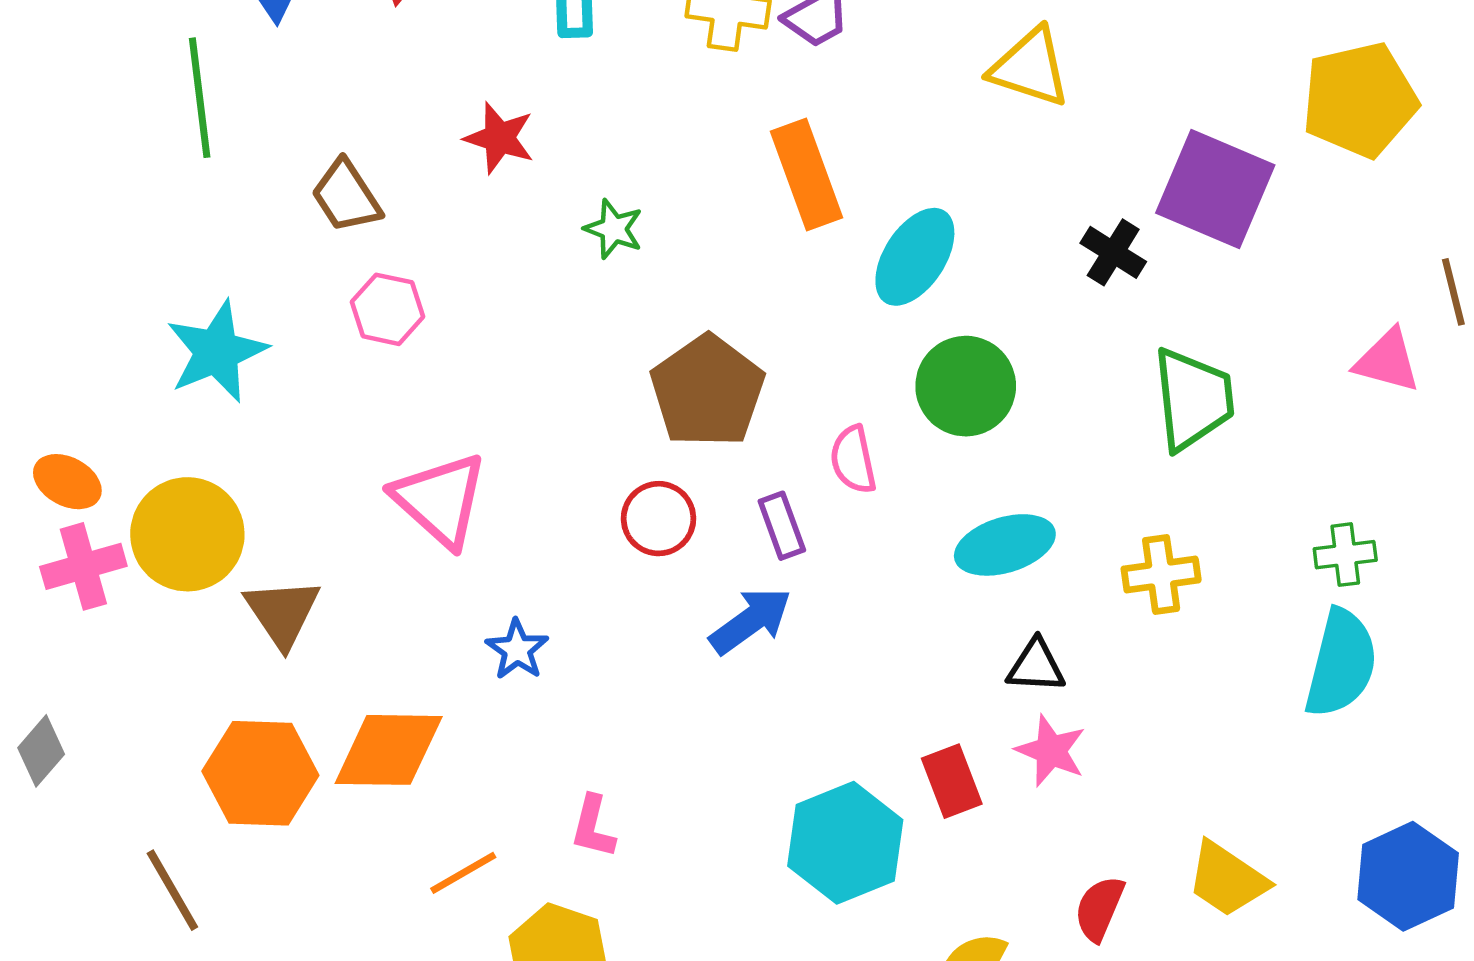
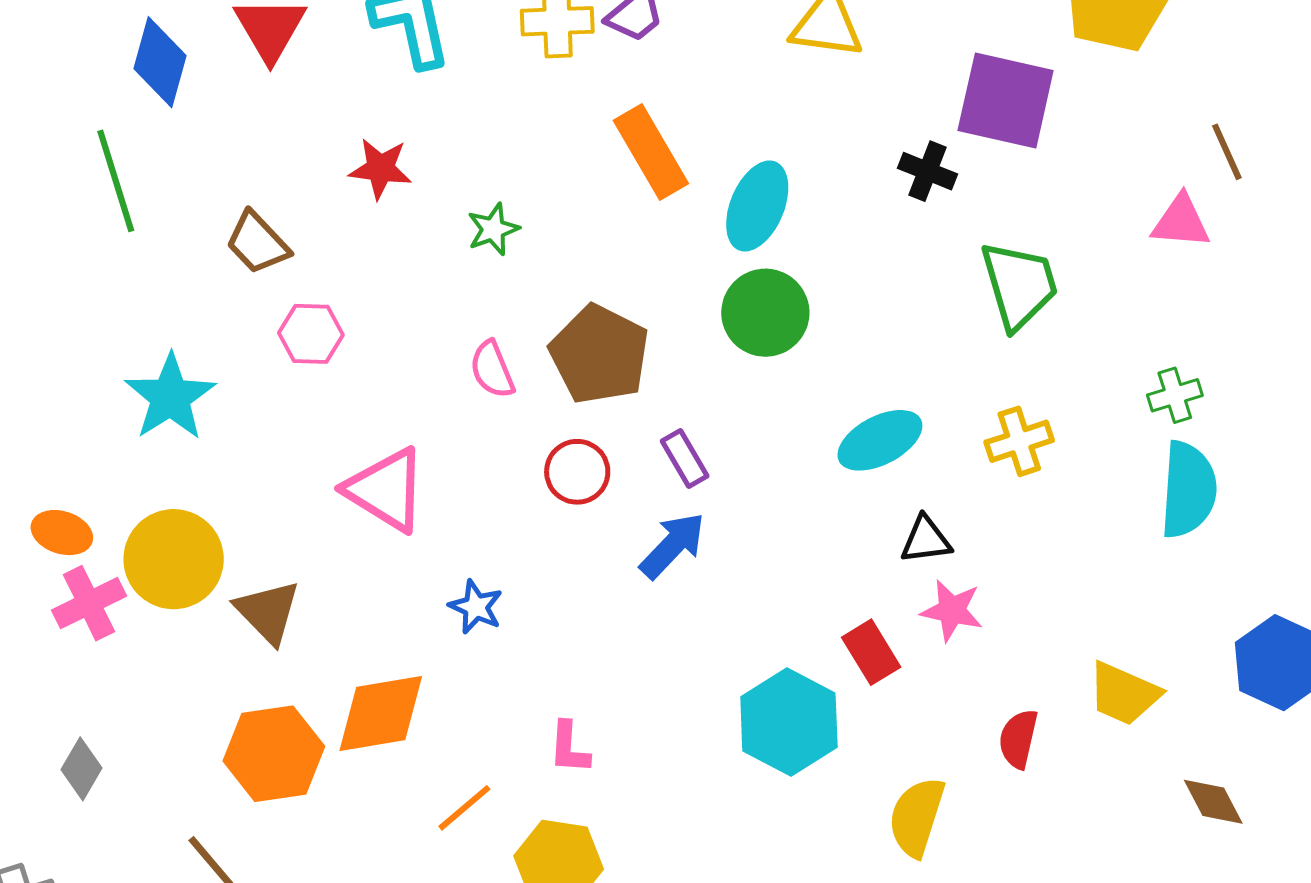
green star: (614, 229) -> (493, 229), turned -30
green circle: (966, 386) -> (765, 313), moved
pink semicircle: (853, 460) -> (492, 370), moved

